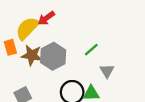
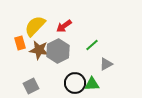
red arrow: (46, 18) -> (64, 26), moved
gray triangle: (107, 71) -> (106, 64), turned 32

